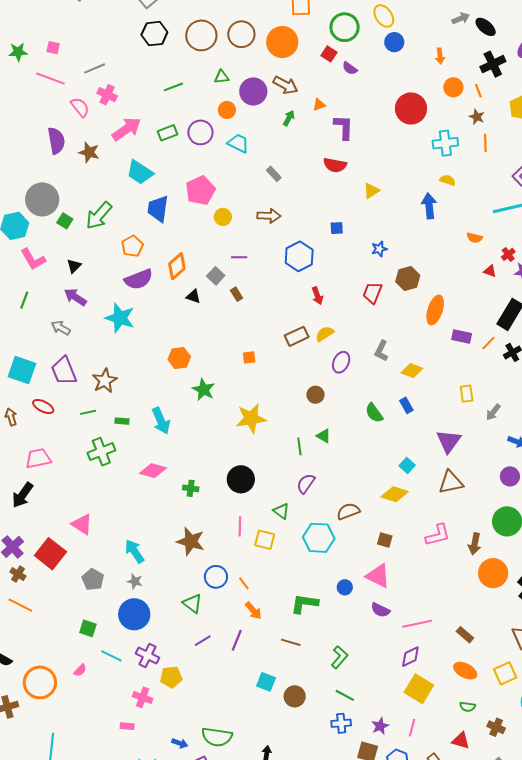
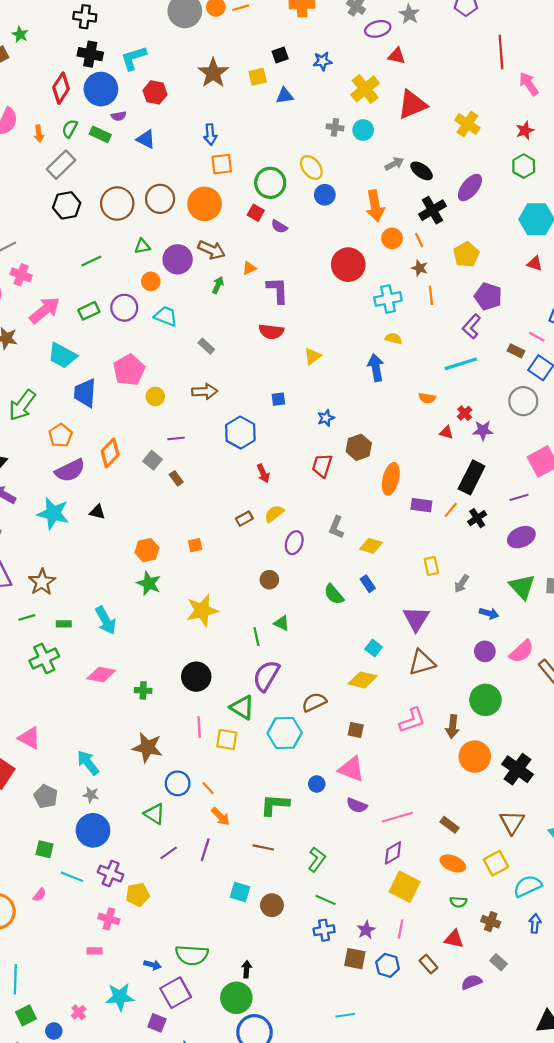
orange arrow: (440, 56) -> (375, 206), size x1.8
black triangle: (193, 296) -> (97, 512), moved
brown rectangle: (297, 336) -> (244, 519), size x0.7
orange hexagon: (179, 358) -> (147, 550), moved
purple semicircle: (306, 484) -> (266, 676), size x1.4
green triangle: (281, 511) -> (242, 707), size x1.4

